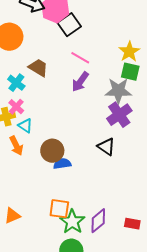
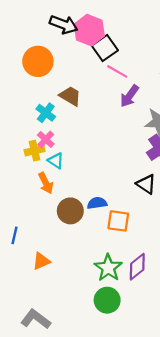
pink line: (80, 58) -> (117, 71), moved
purple arrow: (80, 82) -> (129, 96), moved
brown circle: (52, 151) -> (70, 211), moved
orange square: (59, 209) -> (118, 221), moved

